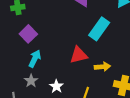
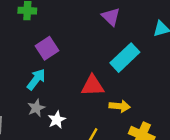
purple square: (28, 34) -> (47, 48), moved
gray star: (31, 81) -> (36, 108), moved

